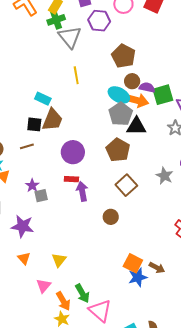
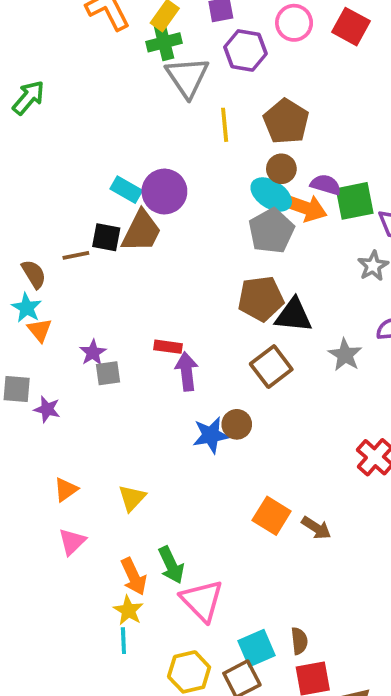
yellow line: (76, 75) -> (225, 125), moved
brown circle: (132, 81) -> (281, 169), moved
black triangle: (136, 126) -> (294, 315), moved
brown line: (27, 146) -> (76, 255), moved
brown pentagon: (118, 150) -> (261, 299), turned 30
purple circle: (73, 152) -> (164, 192), moved
purple star: (23, 226) -> (47, 409), moved, size x0.6
orange triangle: (24, 258) -> (66, 489), turned 32
blue star: (138, 277) -> (211, 435), moved
pink triangle: (44, 286) -> (72, 542), moved

